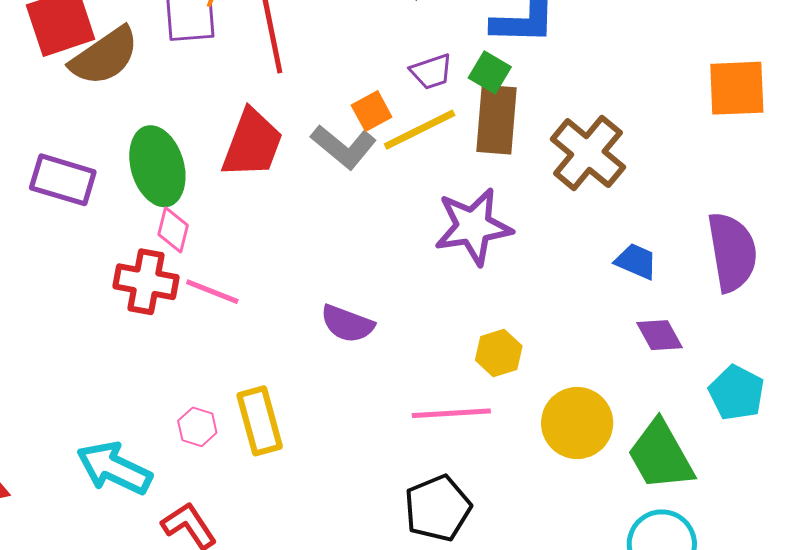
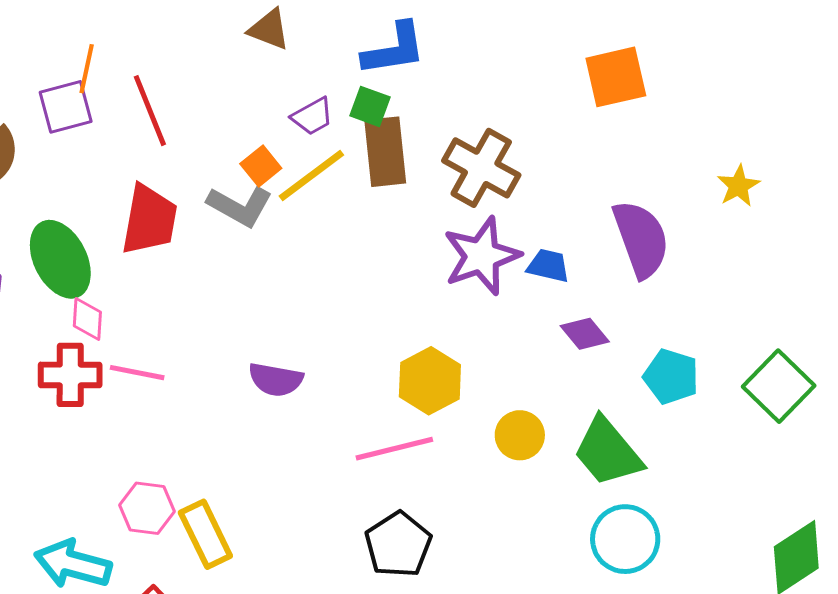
purple star: (473, 227) -> (482, 256), moved
yellow hexagon: (499, 353) -> (430, 381), size x1.4
yellow rectangle: (260, 421) -> (205, 534), moved
yellow circle: (577, 423) -> (520, 435), size x0.7
pink hexagon: (197, 427) -> (147, 508), size x1.4

